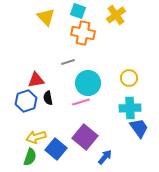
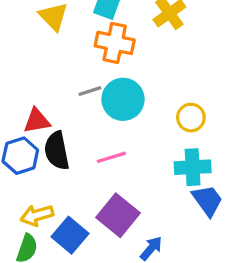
cyan circle: (88, 83) -> (123, 99), moved
black semicircle: (48, 98) -> (57, 151), size x1.6

